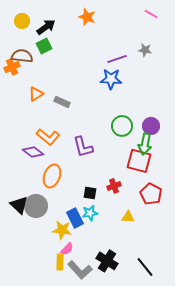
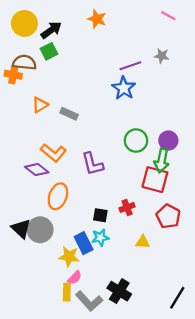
yellow circle: (22, 21) -> (24, 23), size x1.5
orange cross: (12, 67) -> (13, 75), turned 35
blue star: (111, 79) -> (124, 88), turned 30
black line: (145, 267) -> (177, 298), moved, turned 70

